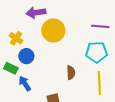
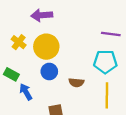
yellow circle: (53, 30) -> (46, 47), moved
blue circle: (26, 56) -> (49, 71), moved
brown semicircle: (71, 73) -> (76, 82), turned 96

